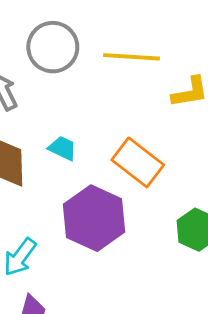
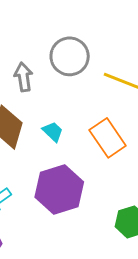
orange rectangle: (138, 162) -> (108, 138), moved

